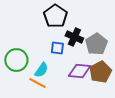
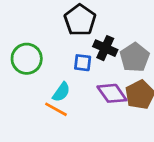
green circle: (16, 60) -> (27, 59), moved
purple diamond: (79, 71) -> (112, 93), turned 50

